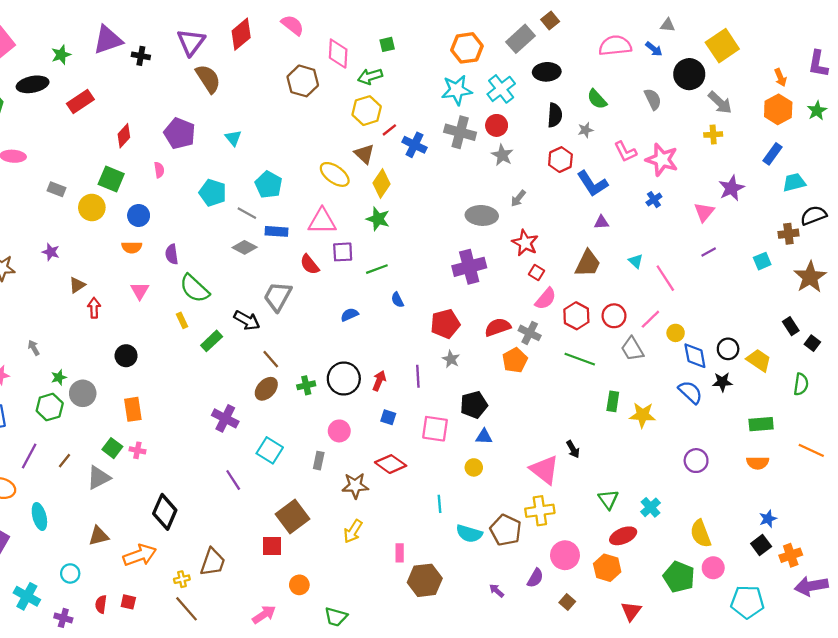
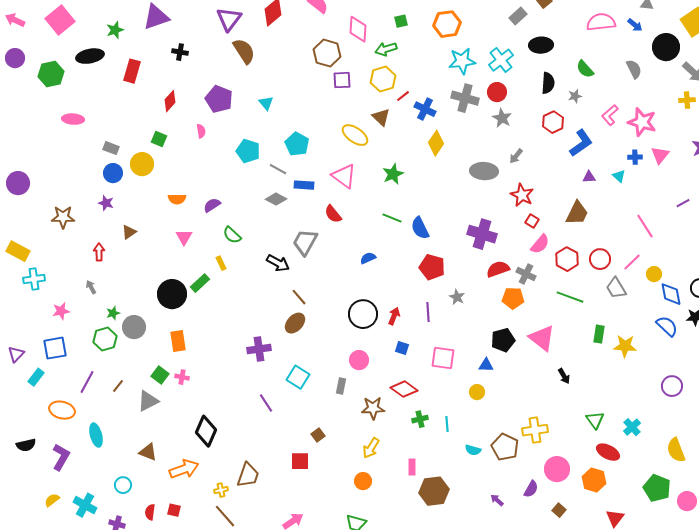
gray rectangle: (521, 39) -> (518, 16), size x0.7
orange hexagon: (467, 48) -> (447, 24), moved
black cross: (141, 56) -> (180, 52), moved
red rectangle: (80, 101) -> (132, 71), turned -40
pink L-shape: (625, 152) -> (610, 115), turned 75
green square: (111, 179) -> (159, 139), size x0.7
yellow diamond: (381, 184) -> (436, 143), moved
blue L-shape: (592, 184) -> (581, 143), turned -92
blue cross: (654, 200) -> (635, 157), turned 32
pink triangle: (704, 212) -> (660, 155), moved
blue circle: (139, 215) -> (113, 173), moved
green star: (378, 219) -> (393, 174), turned 30
pink triangle: (322, 221) -> (344, 176), turned 36
purple square: (343, 252) -> (342, 80), moved
purple semicircle: (172, 254) -> (212, 205), turned 66
cyan triangle: (636, 261) -> (619, 176), moved
purple cross: (469, 267) -> (482, 234), moved, turned 32
green line: (377, 269) -> (392, 218), turned 42
green semicircle: (194, 288) -> (232, 235), size x0.7
blue semicircle: (397, 300) -> (420, 228), moved, size x1.6
red arrow: (94, 308) -> (99, 252), moved
red pentagon: (445, 324) -> (432, 267), moved, turned 30
green rectangle: (212, 341) -> (200, 283), moved
black circle: (126, 356) -> (172, 294), size x1.5
orange pentagon: (515, 360) -> (513, 298), turned 30
green cross: (306, 385) -> (420, 419), moved
black pentagon: (474, 405) -> (503, 340), moved
purple cross: (225, 418) -> (259, 349), turned -35
pink triangle: (544, 470) -> (542, 338), moved
brown square: (292, 516) -> (318, 435), size x0.5
cyan semicircle: (469, 534) -> (473, 450), size x0.7
brown triangle: (99, 536) -> (148, 452), turned 36
red ellipse: (623, 536) -> (608, 452), turned 50
pink circle: (713, 568) -> (687, 501), moved
orange circle: (299, 585) -> (363, 481), moved

